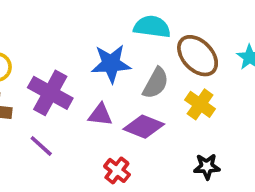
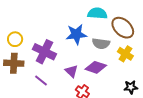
gray semicircle: (156, 83) -> (101, 44), turned 72
purple triangle: (100, 115) -> (71, 71), moved, turned 40

